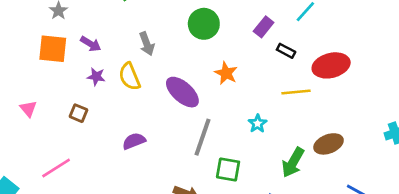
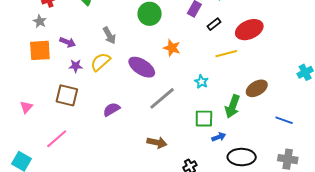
black rectangle: (286, 51) -> (214, 24), turned -56
yellow semicircle: (130, 76) -> (100, 62), turned 80
pink triangle: (28, 109) -> (26, 107), moved, turned 32
brown square: (78, 113) -> (67, 95), size x1.6
gray line: (203, 137) -> (162, 98), turned 40
green square: (228, 169) -> (204, 119), moved

